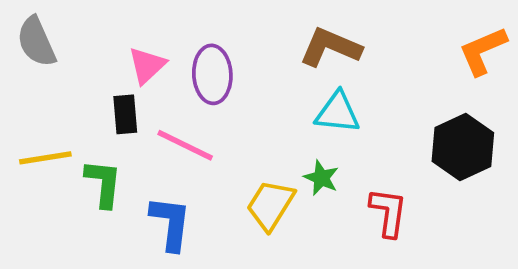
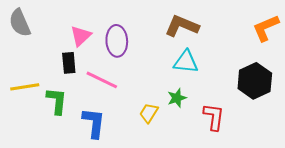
green star: (321, 178) -> (177, 98), turned 30
yellow trapezoid: (270, 205) -> (149, 113), size x0.7

